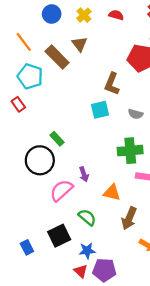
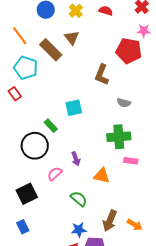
cyan square: (100, 110) -> (74, 108), moved
pink semicircle: (61, 190) -> (55, 174), size x0.7
brown arrow: (129, 218) -> (110, 221), moved
black square: (59, 236) -> (27, 194), moved

